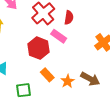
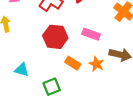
pink rectangle: (59, 36) -> (91, 34), moved

